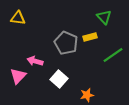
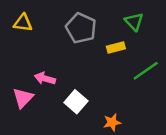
gray pentagon: (66, 43) -> (81, 28), moved

